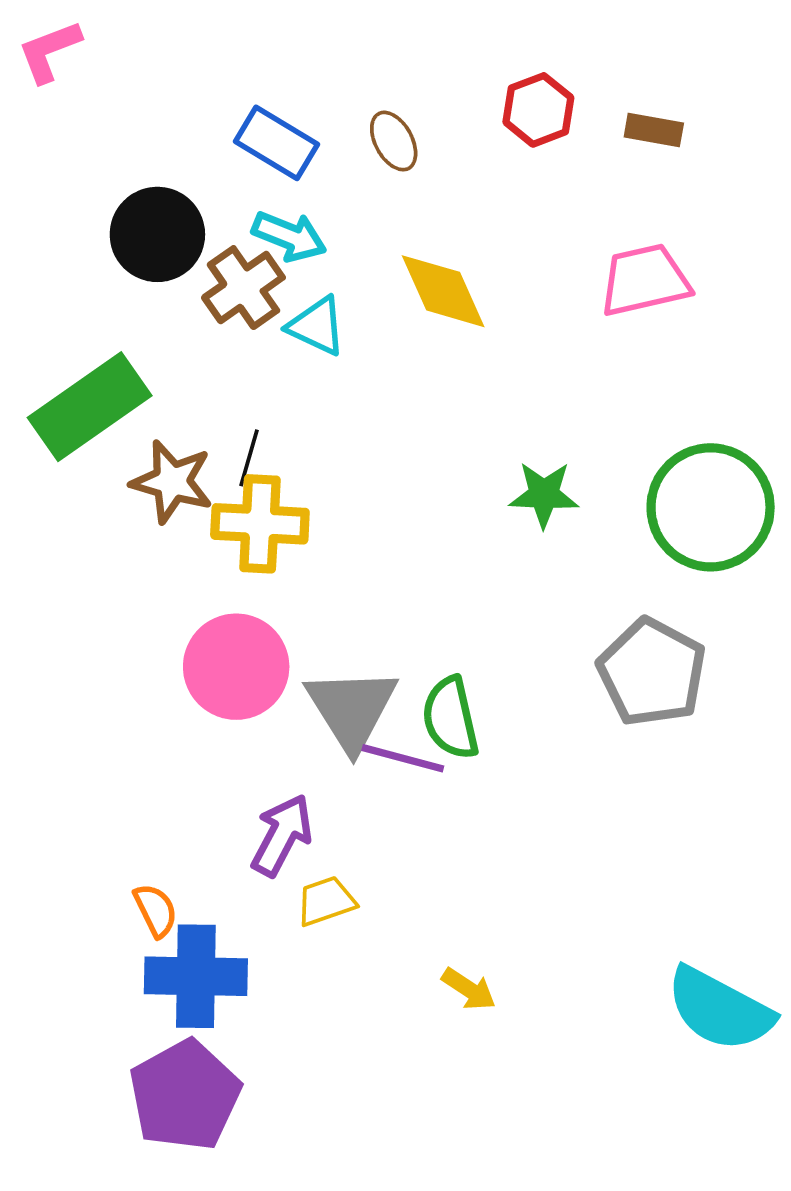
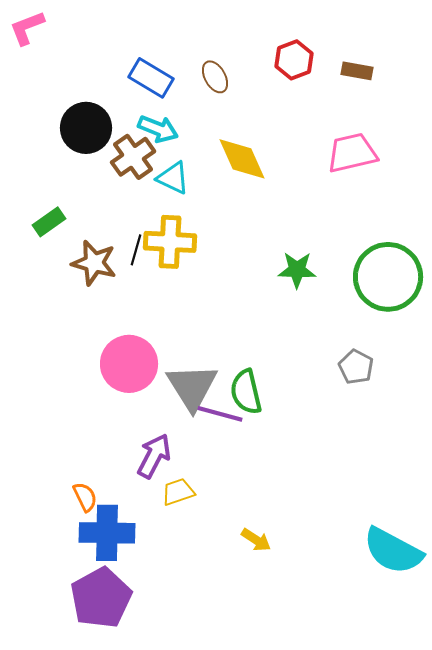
green rectangle: (90, 407) -> (49, 222), size x0.5
yellow cross: (260, 524) -> (170, 242), moved
gray pentagon: (652, 672) -> (356, 367), size x0.6

